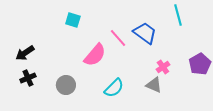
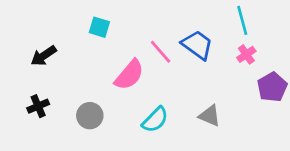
black arrow: (25, 53) -> (44, 56), moved
pink cross: (163, 67) -> (246, 54), moved

